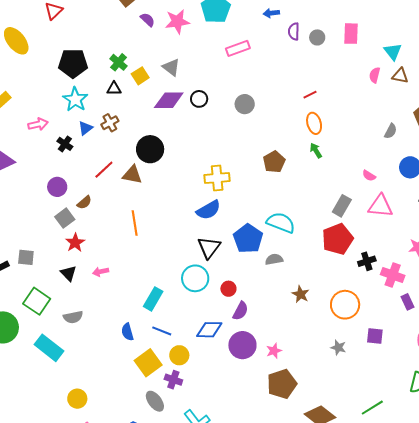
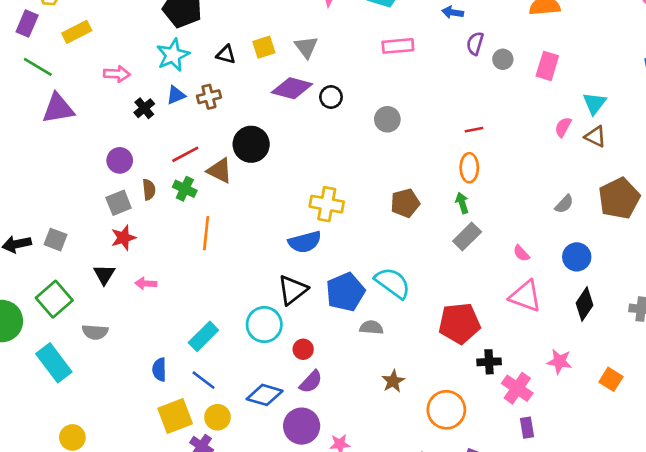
green cross: (119, 62) -> (185, 189), moved, turned -30
brown semicircle: (84, 202) -> (149, 190), turned -70
gray rectangle: (342, 206) -> (467, 237), moved

